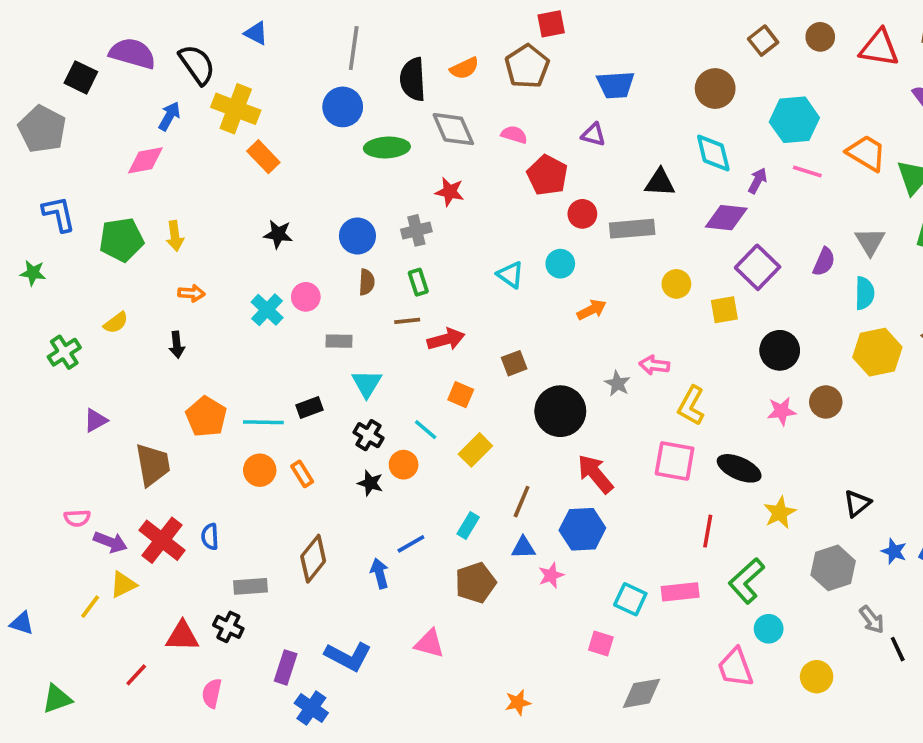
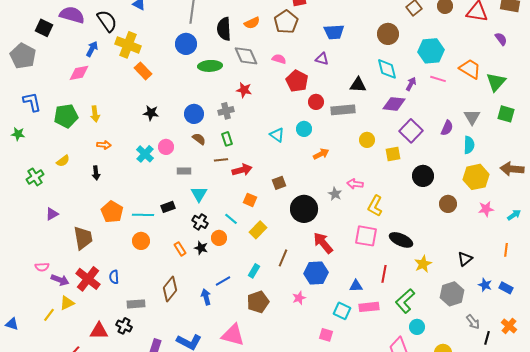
brown semicircle: (367, 282) -> (199, 139), turned -56
pink star: (782, 411) -> (486, 209), moved
orange rectangle: (302, 474) -> (180, 249), moved
blue triangle: (523, 548) -> (356, 286), moved
pink triangle: (429, 644) -> (233, 335), size x1.4
black line: (898, 649) -> (487, 338), turned 40

